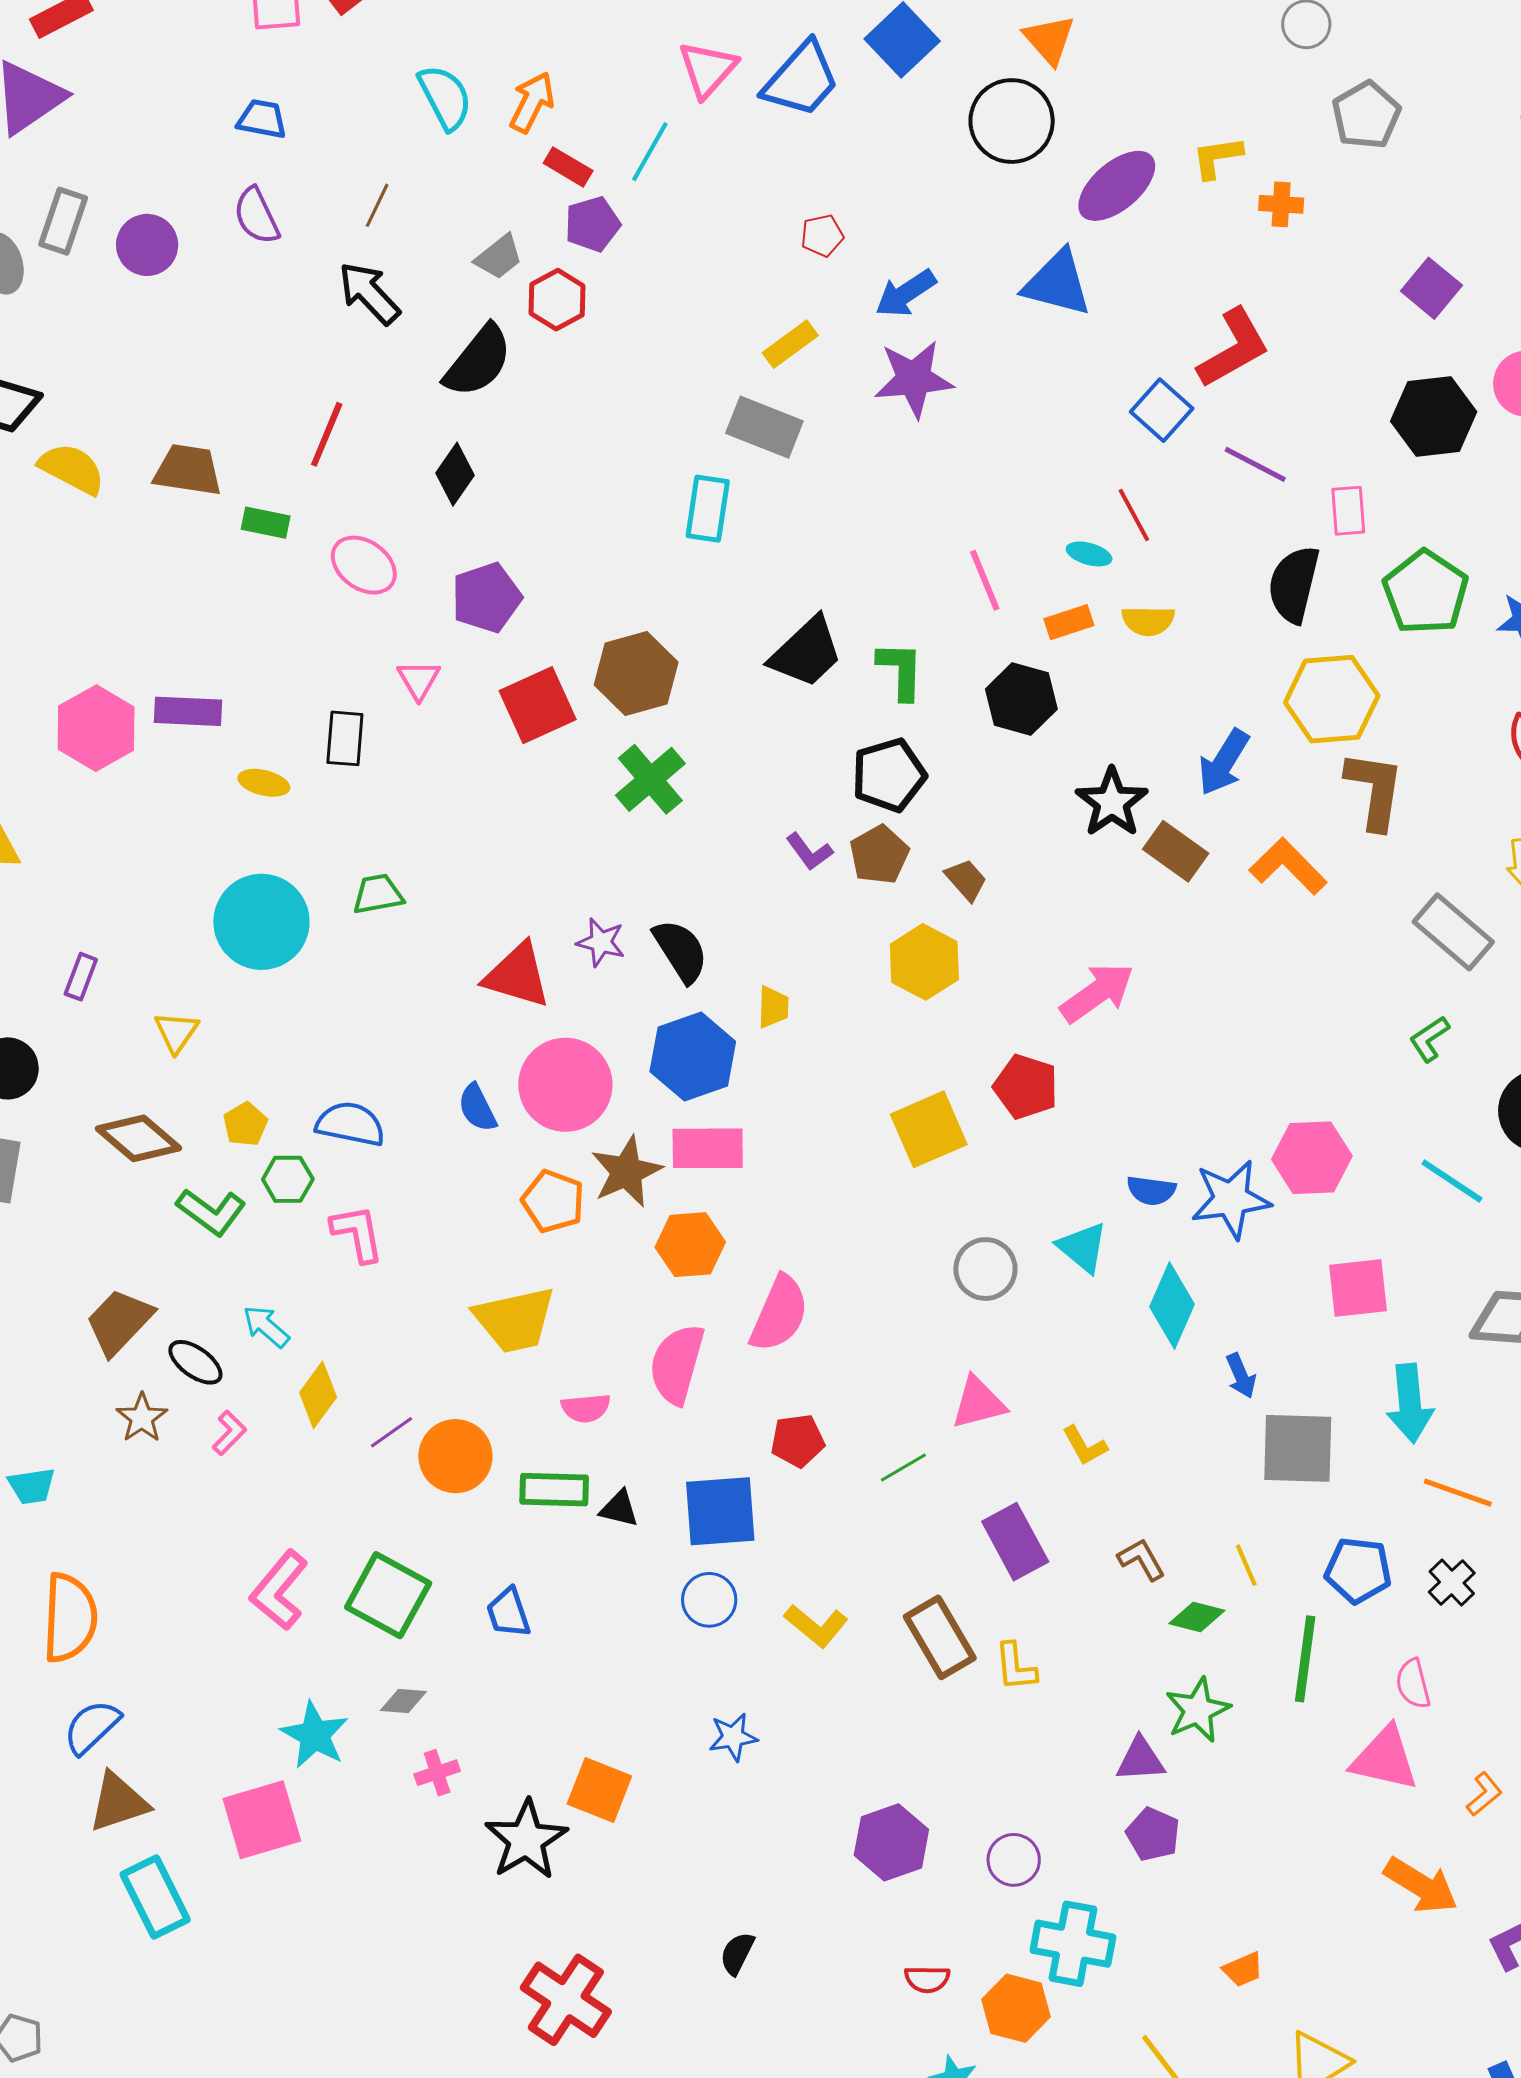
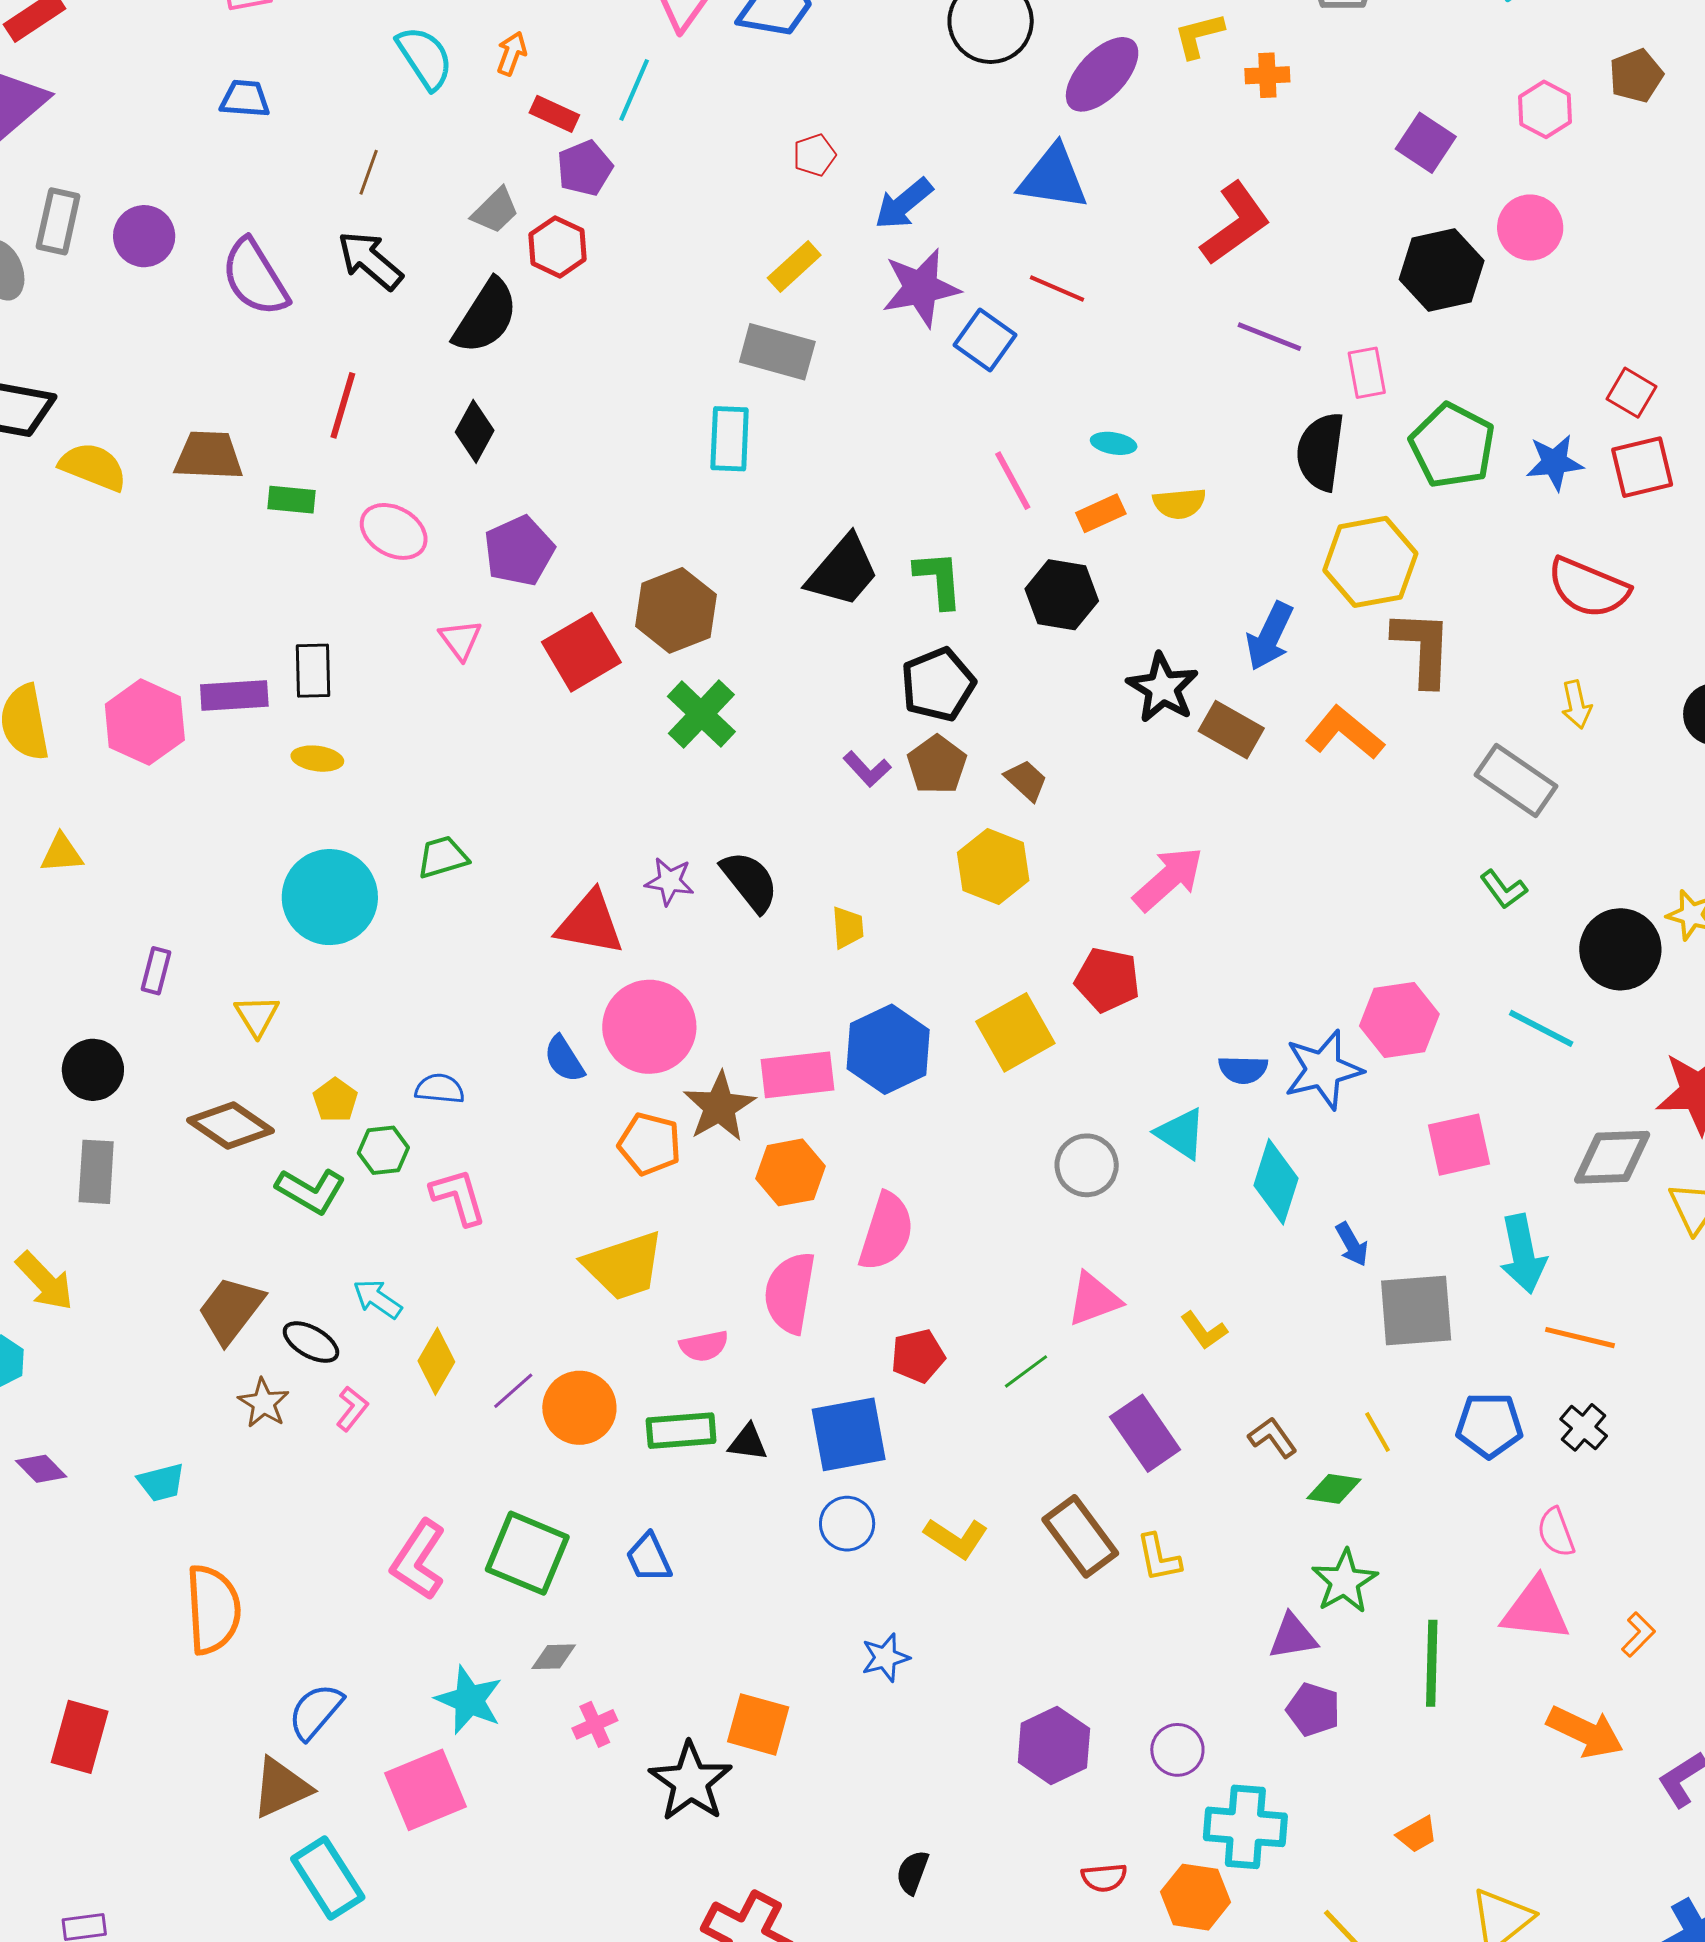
orange arrow: (532, 102) -> (512, 53), size x0.7
purple semicircle: (257, 216) -> (255, 277), moved, size x1.4
blue square: (1162, 410) -> (985, 340), moved
red line: (1134, 515) -> (1057, 289), moved, turned -32
black rectangle: (345, 738) -> (313, 671), moved
green L-shape: (1429, 1039) -> (1504, 889), turned -87
blue hexagon: (693, 1057) -> (888, 1049), moved
blue semicircle: (350, 1124) -> (440, 1089), size x0.7
green line: (1305, 1659) -> (1432, 1663), moved
blue semicircle: (92, 1727) -> (316, 1711), moved

